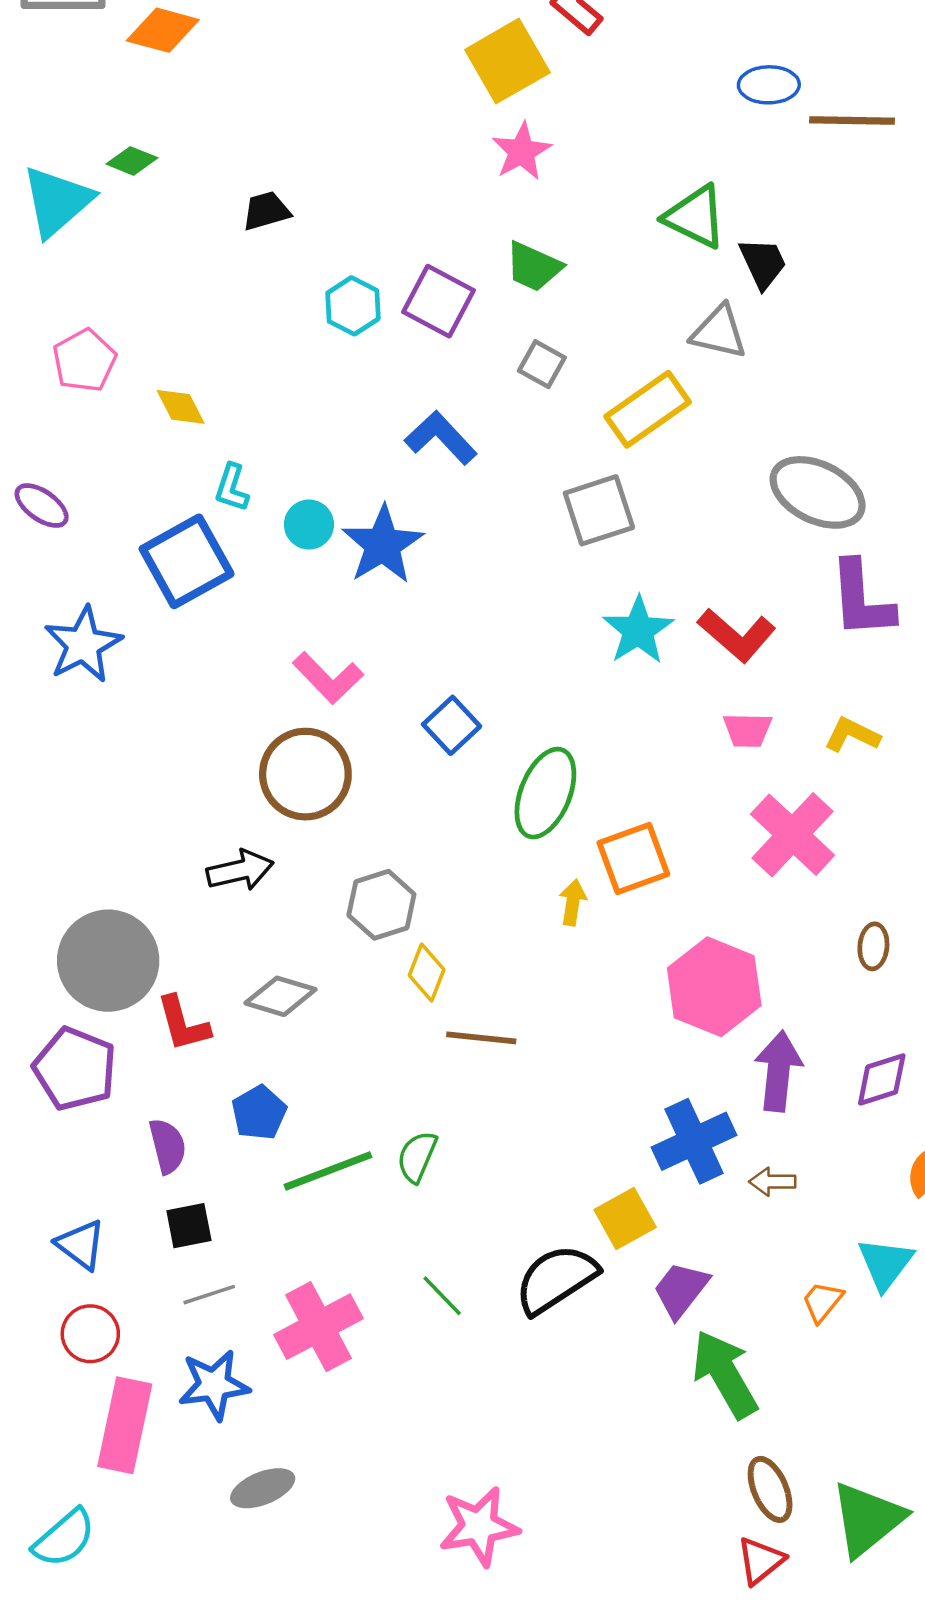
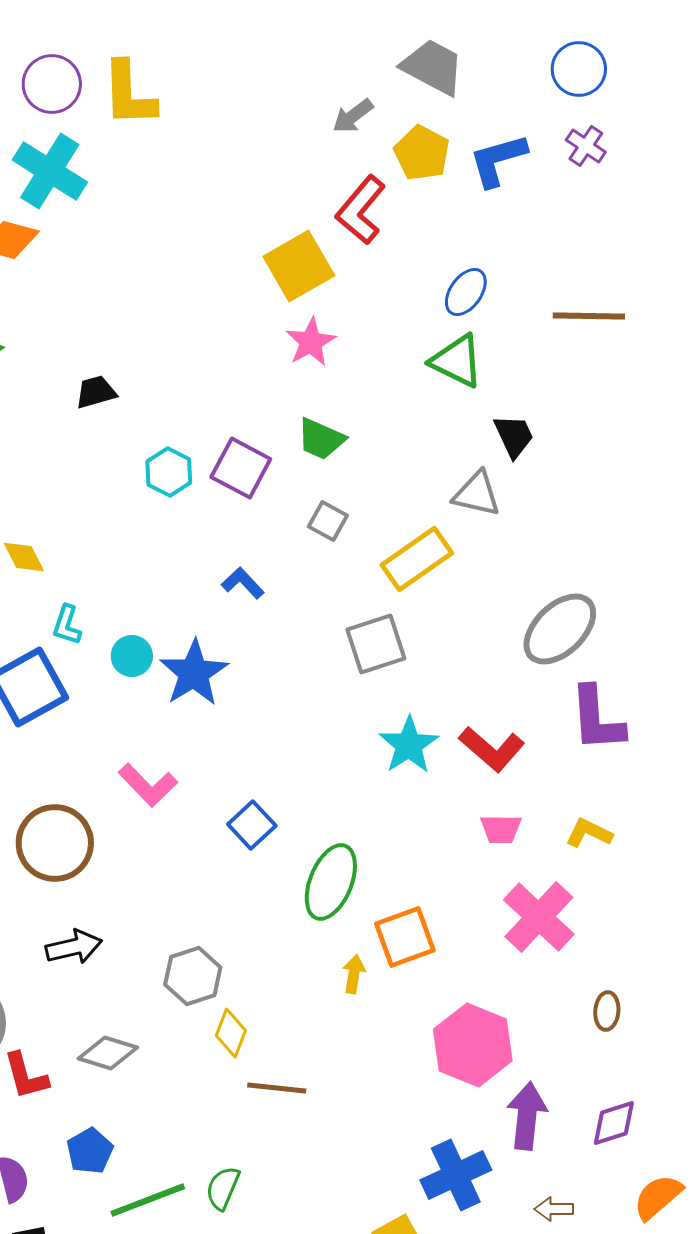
blue ellipse: (769, 85) -> (466, 292), moved, turned -54
green triangle: (695, 217) -> (457, 361), moved
blue L-shape: (441, 438) -> (243, 583), size x0.7
gray ellipse: (818, 492) -> (560, 629), turned -70
brown circle: (305, 774) -> (55, 843), moved
brown arrow: (772, 1182) -> (554, 1209), moved

